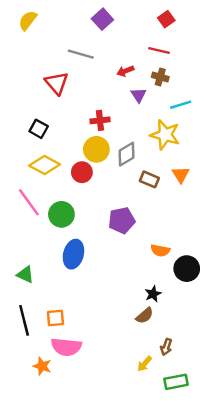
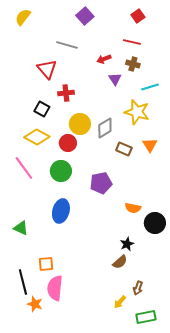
red cross: (100, 120) -> (66, 93), moved
black square: (39, 129) -> (42, 109), moved
green circle: (61, 214) -> (61, 171), moved
black line: (24, 320) -> (23, 282), moved
pink semicircle: (66, 347) -> (55, 288), turned 90

